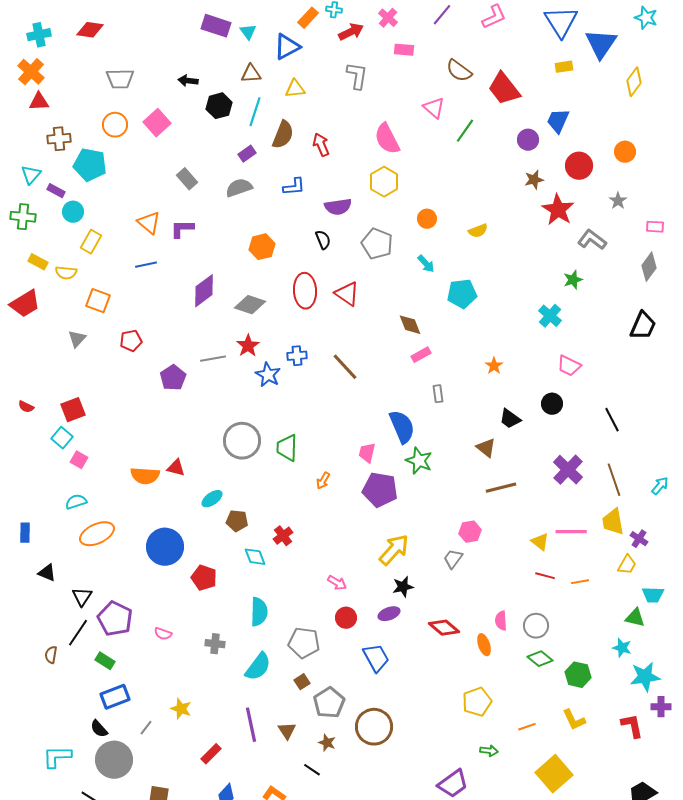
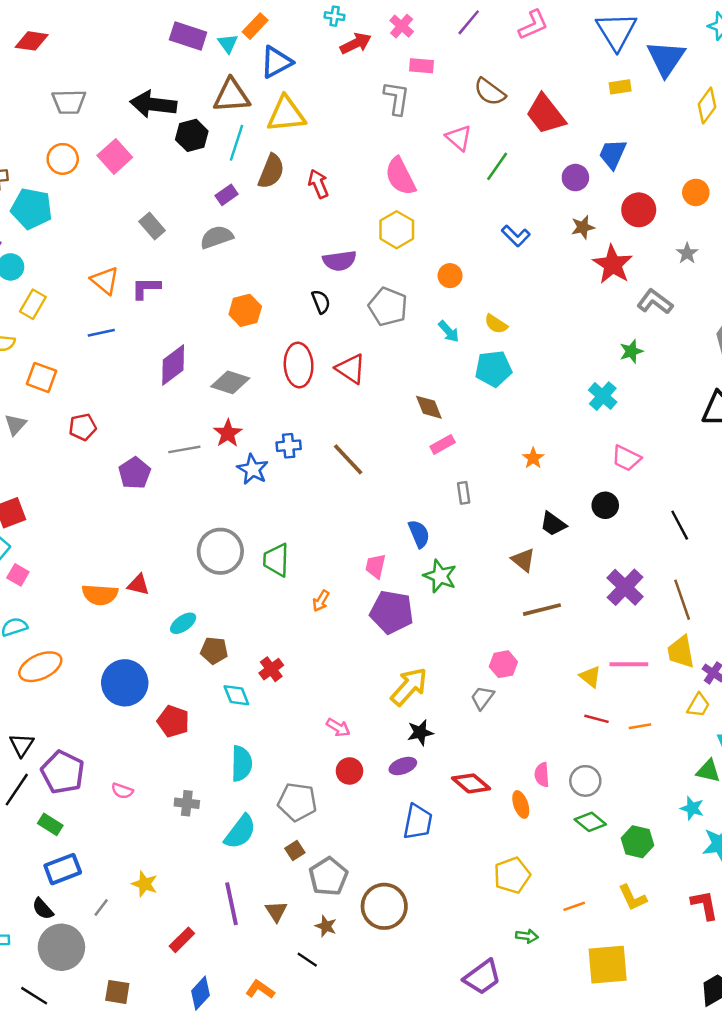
orange rectangle: (308, 18) -> (255, 26), moved
brown triangle: (251, 74) -> (232, 96), size x1.5
gray L-shape: (357, 76) -> (397, 98), moved
black arrow: (188, 81) -> (153, 104), size x1.8
yellow triangle: (295, 89) -> (286, 114), size x1.6
blue L-shape: (294, 187) -> (516, 236), moved, turned 50
yellow semicircle: (478, 231) -> (496, 324), moved, turned 54
blue semicircle: (402, 427) -> (419, 534), size x0.7
blue trapezoid: (376, 658) -> (418, 822), moved, turned 40
yellow square: (554, 774) -> (608, 965), turned 36

